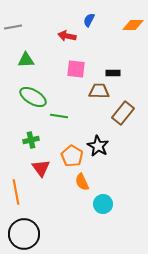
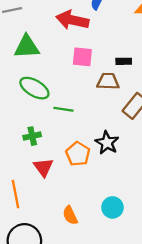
red arrow: (67, 36) -> (72, 20), size x1.6
green triangle: (26, 60) -> (27, 47), size x1.4
orange semicircle: (82, 182) -> (70, 215), moved

